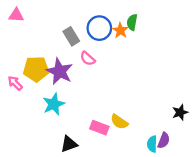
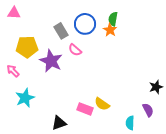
orange star: (120, 30) -> (110, 30), moved
yellow pentagon: (36, 69) -> (27, 47), moved
cyan star: (54, 104) -> (25, 98), moved
black star: (180, 112) -> (156, 87), moved
purple semicircle: (164, 140) -> (148, 110), moved, turned -48

